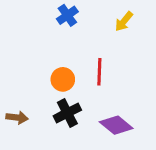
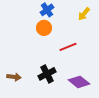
red line: (99, 72) -> (68, 47), turned 66
orange circle: (63, 79) -> (44, 28), moved

